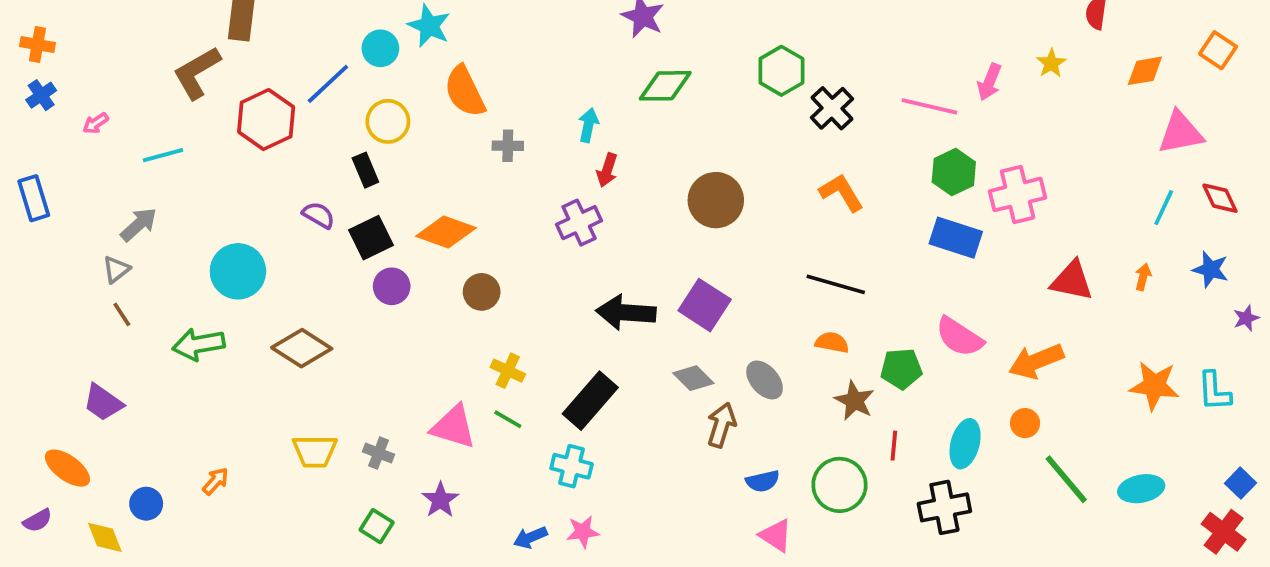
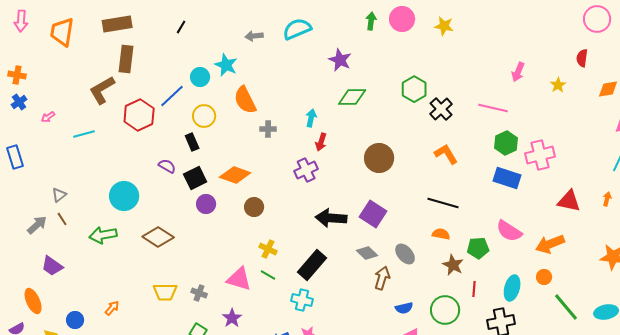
pink arrow: (989, 82) -> (518, 72), moved
gray arrow: (139, 224) -> (37, 225), moved
orange ellipse: (67, 468) -> (33, 301), turned 30

